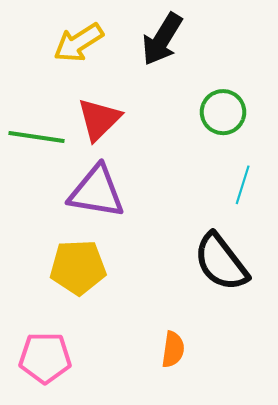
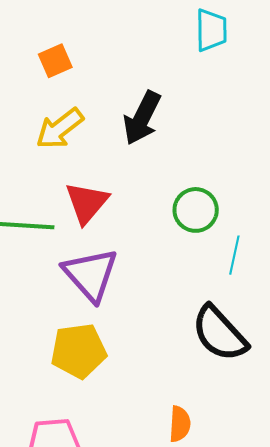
green circle: (223, 112) -> (196, 210), moved
purple triangle: (97, 192) -> (90, 275), turned 44

